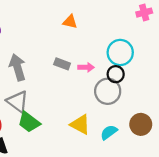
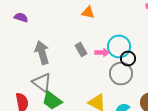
cyan circle: (120, 52) -> (119, 46), moved
gray rectangle: (62, 64) -> (81, 50), turned 40

